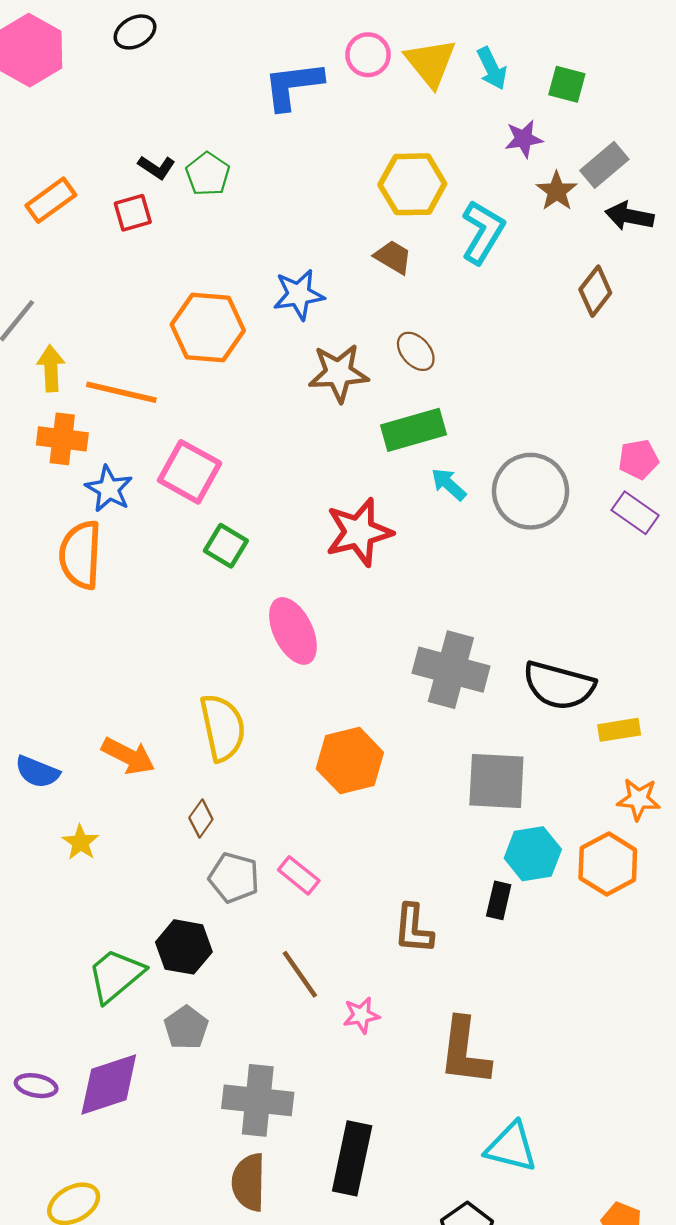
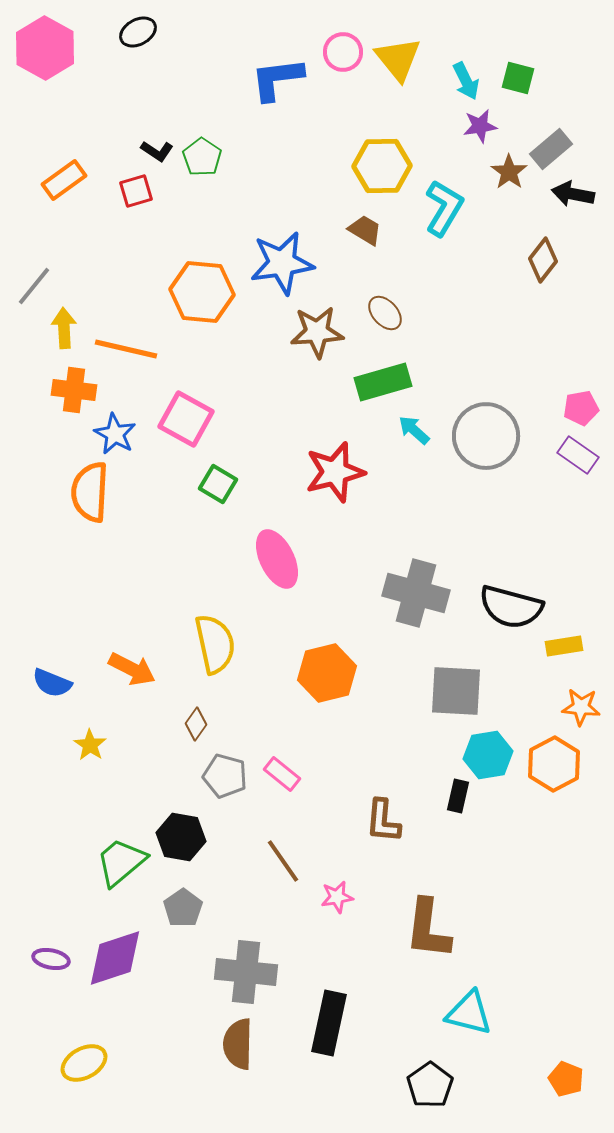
cyan arrow: (492, 68) -> (466, 81), moved
blue star: (299, 295) -> (282, 263), size x1.4

